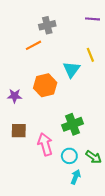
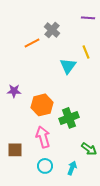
gray cross: (47, 25) -> (52, 30), moved, turned -35
orange hexagon: (45, 85) -> (42, 105), moved
brown square: (19, 131) -> (15, 150), moved
cyan circle: (69, 156) -> (45, 166), moved

